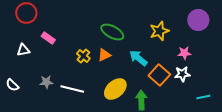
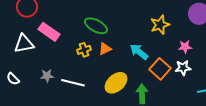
green ellipse: (112, 32) -> (96, 26), moved
pink rectangle: (48, 38) -> (49, 32), size x1.5
white triangle: (23, 50) -> (24, 44), size x1.5
yellow cross: (83, 56) -> (84, 50), turned 32

